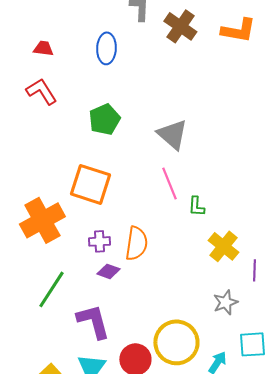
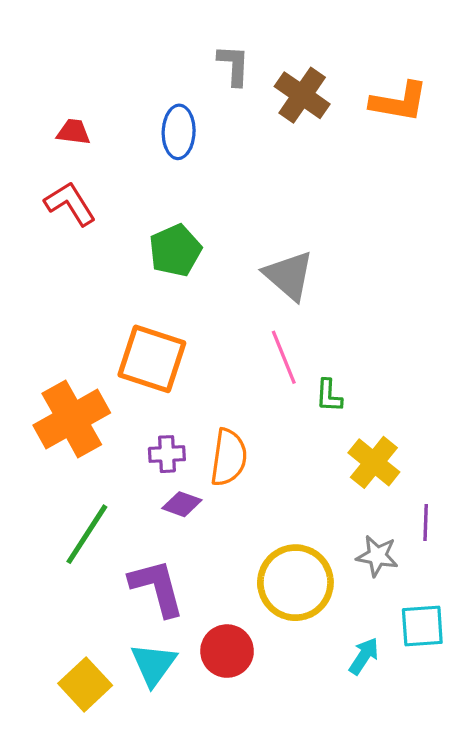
purple line: (254, 270) -> (426, 522), moved
gray star: (225, 302) -> (377, 556), turned 30
yellow circle: (176, 342) -> (295, 583), moved

